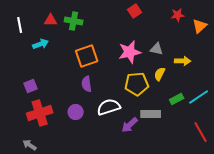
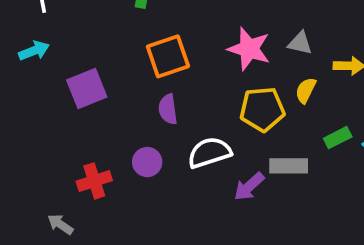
cyan arrow: (41, 44) -> (34, 51), moved
pink star: (130, 52) -> (249, 49), turned 30
purple square: (31, 86) -> (87, 88), moved, size x1.5
red cross: (40, 113) -> (94, 181), moved, size x0.7

